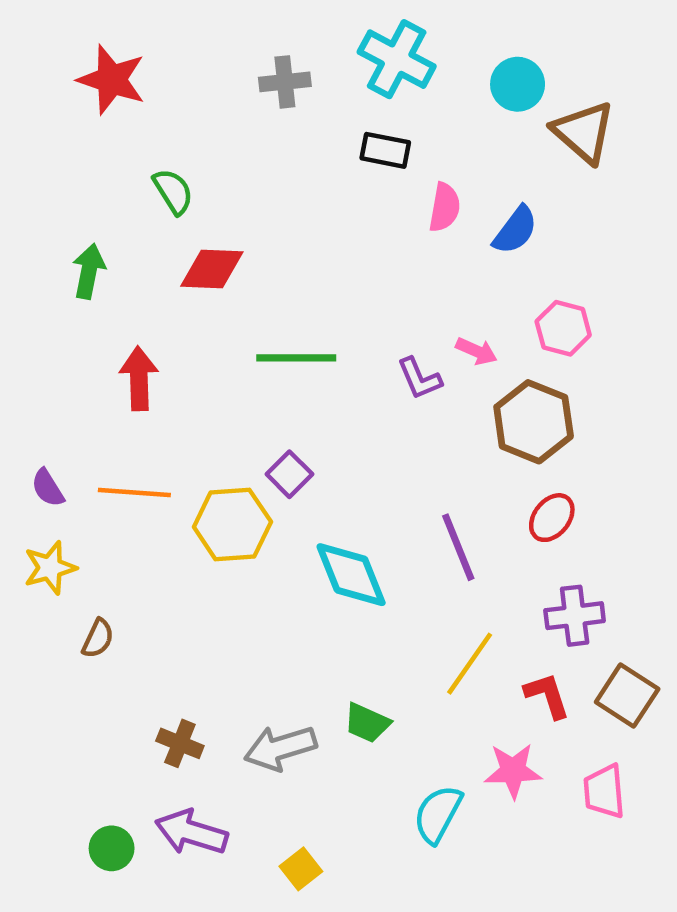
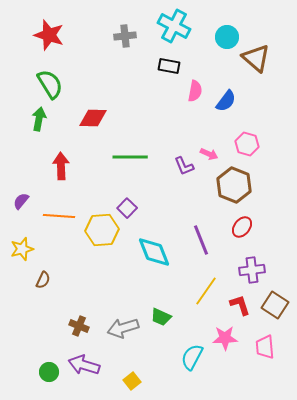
green semicircle: (173, 191) -> (50, 84), moved, size x1.4
purple semicircle: (48, 488) -> (21, 201), moved, turned 72

